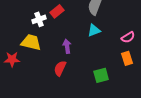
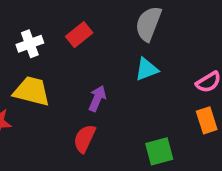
white cross: (39, 19) -> (30, 44), moved
purple arrow: (67, 46) -> (97, 98), turned 32

